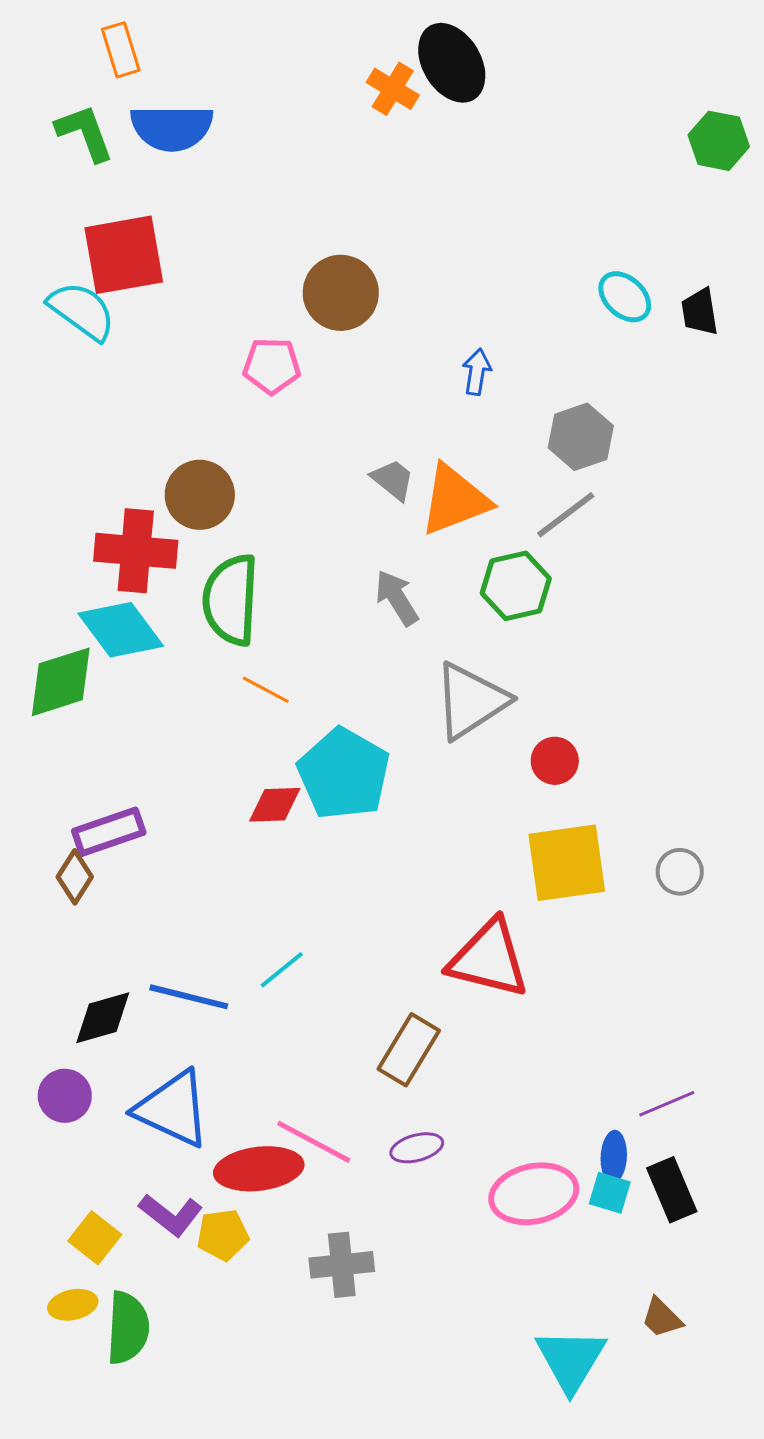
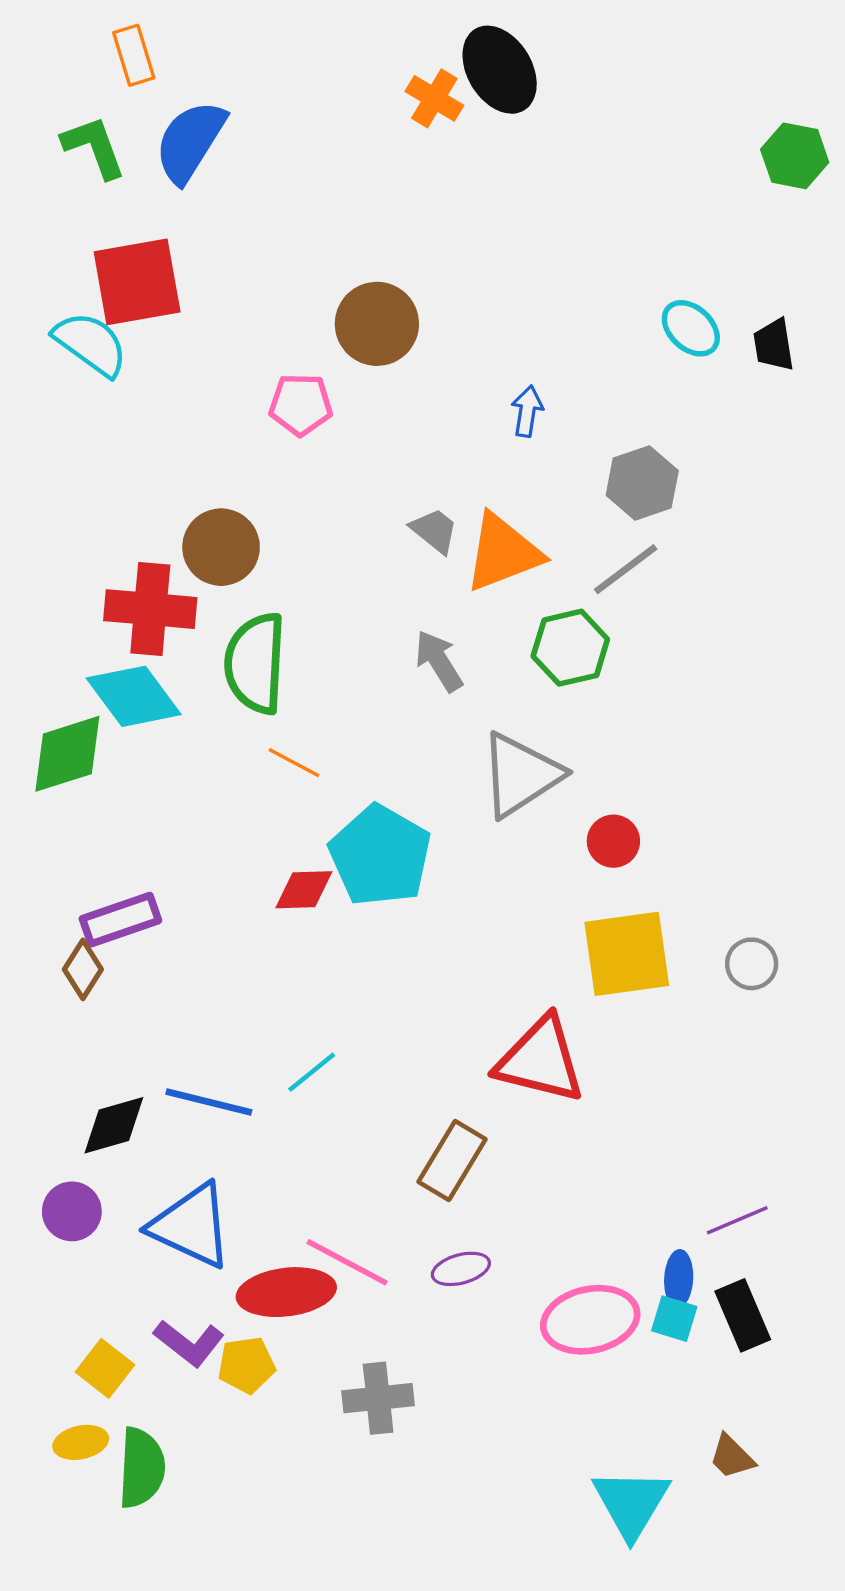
blue semicircle: (172, 128) -> (190, 141), turned 122

